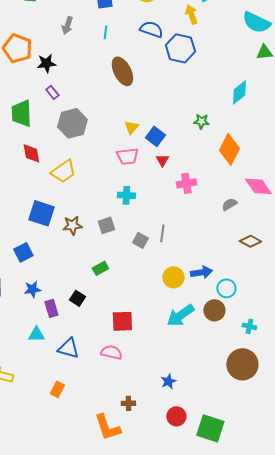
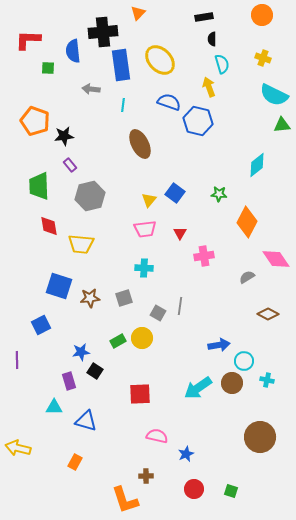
gray arrow: (67, 25) -> (91, 89), moved, turned 78
blue square: (155, 136) -> (175, 193), moved
yellow trapezoid: (63, 171) -> (81, 244), turned 40
yellow circle: (173, 277) -> (142, 338), moved
blue star: (32, 289) -> (81, 352), moved
cyan cross: (249, 326) -> (267, 380), moved
pink semicircle: (111, 352) -> (157, 436), moved
green square: (210, 428) -> (231, 491), moved, size x0.5

